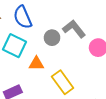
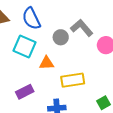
yellow rectangle: (63, 82) -> (73, 80), turned -60

